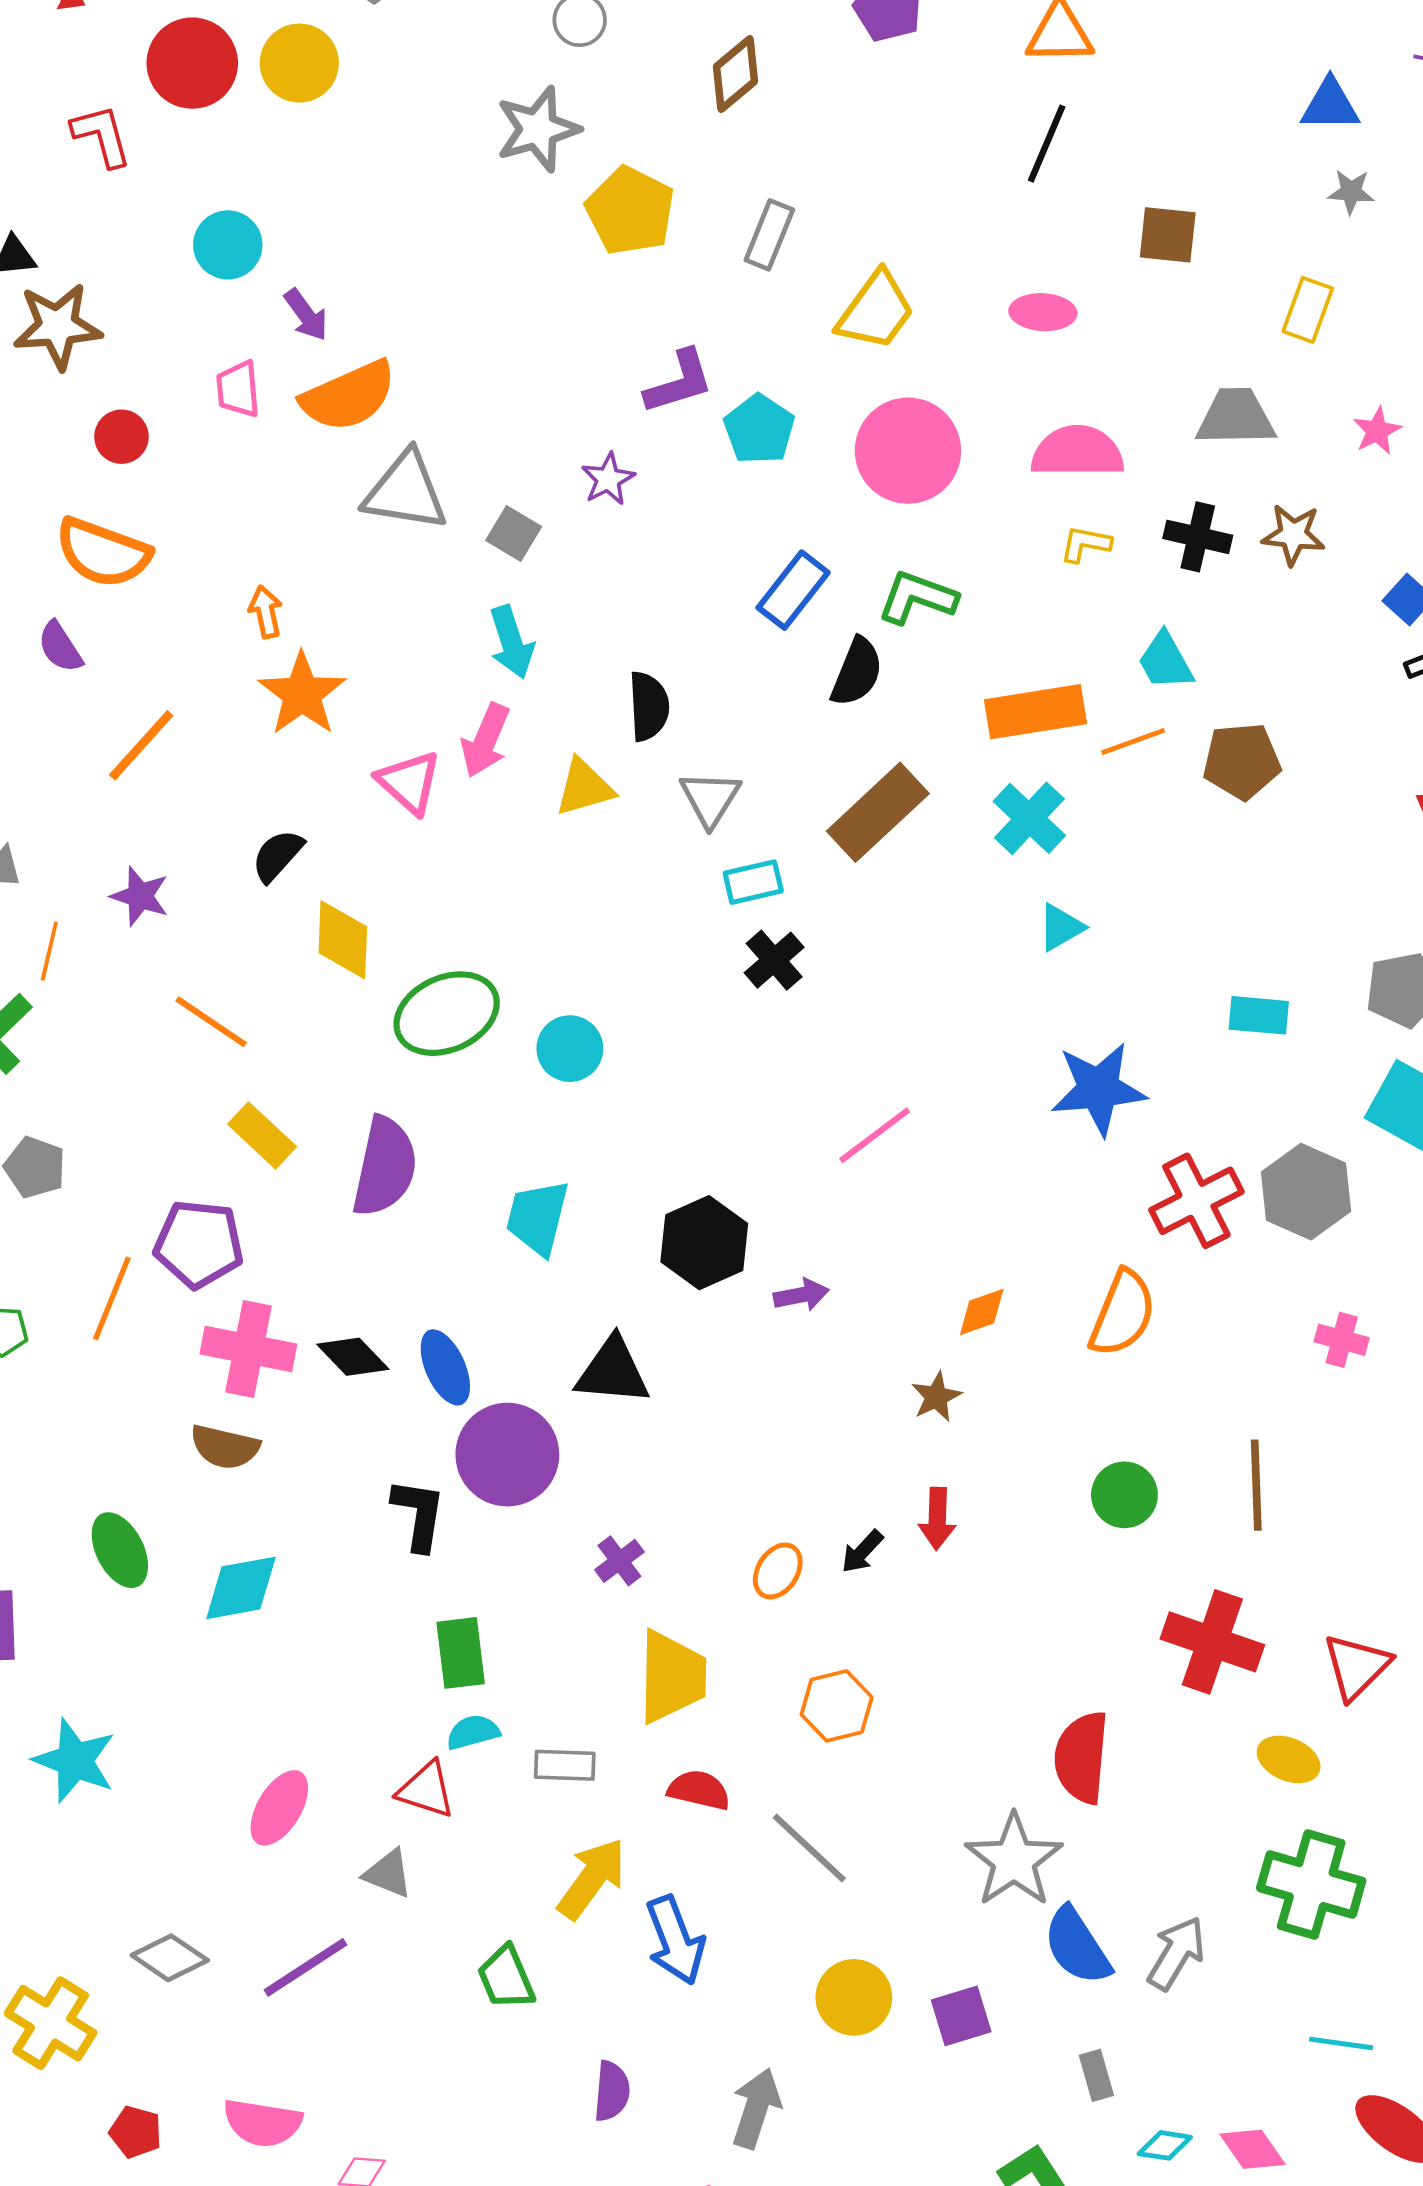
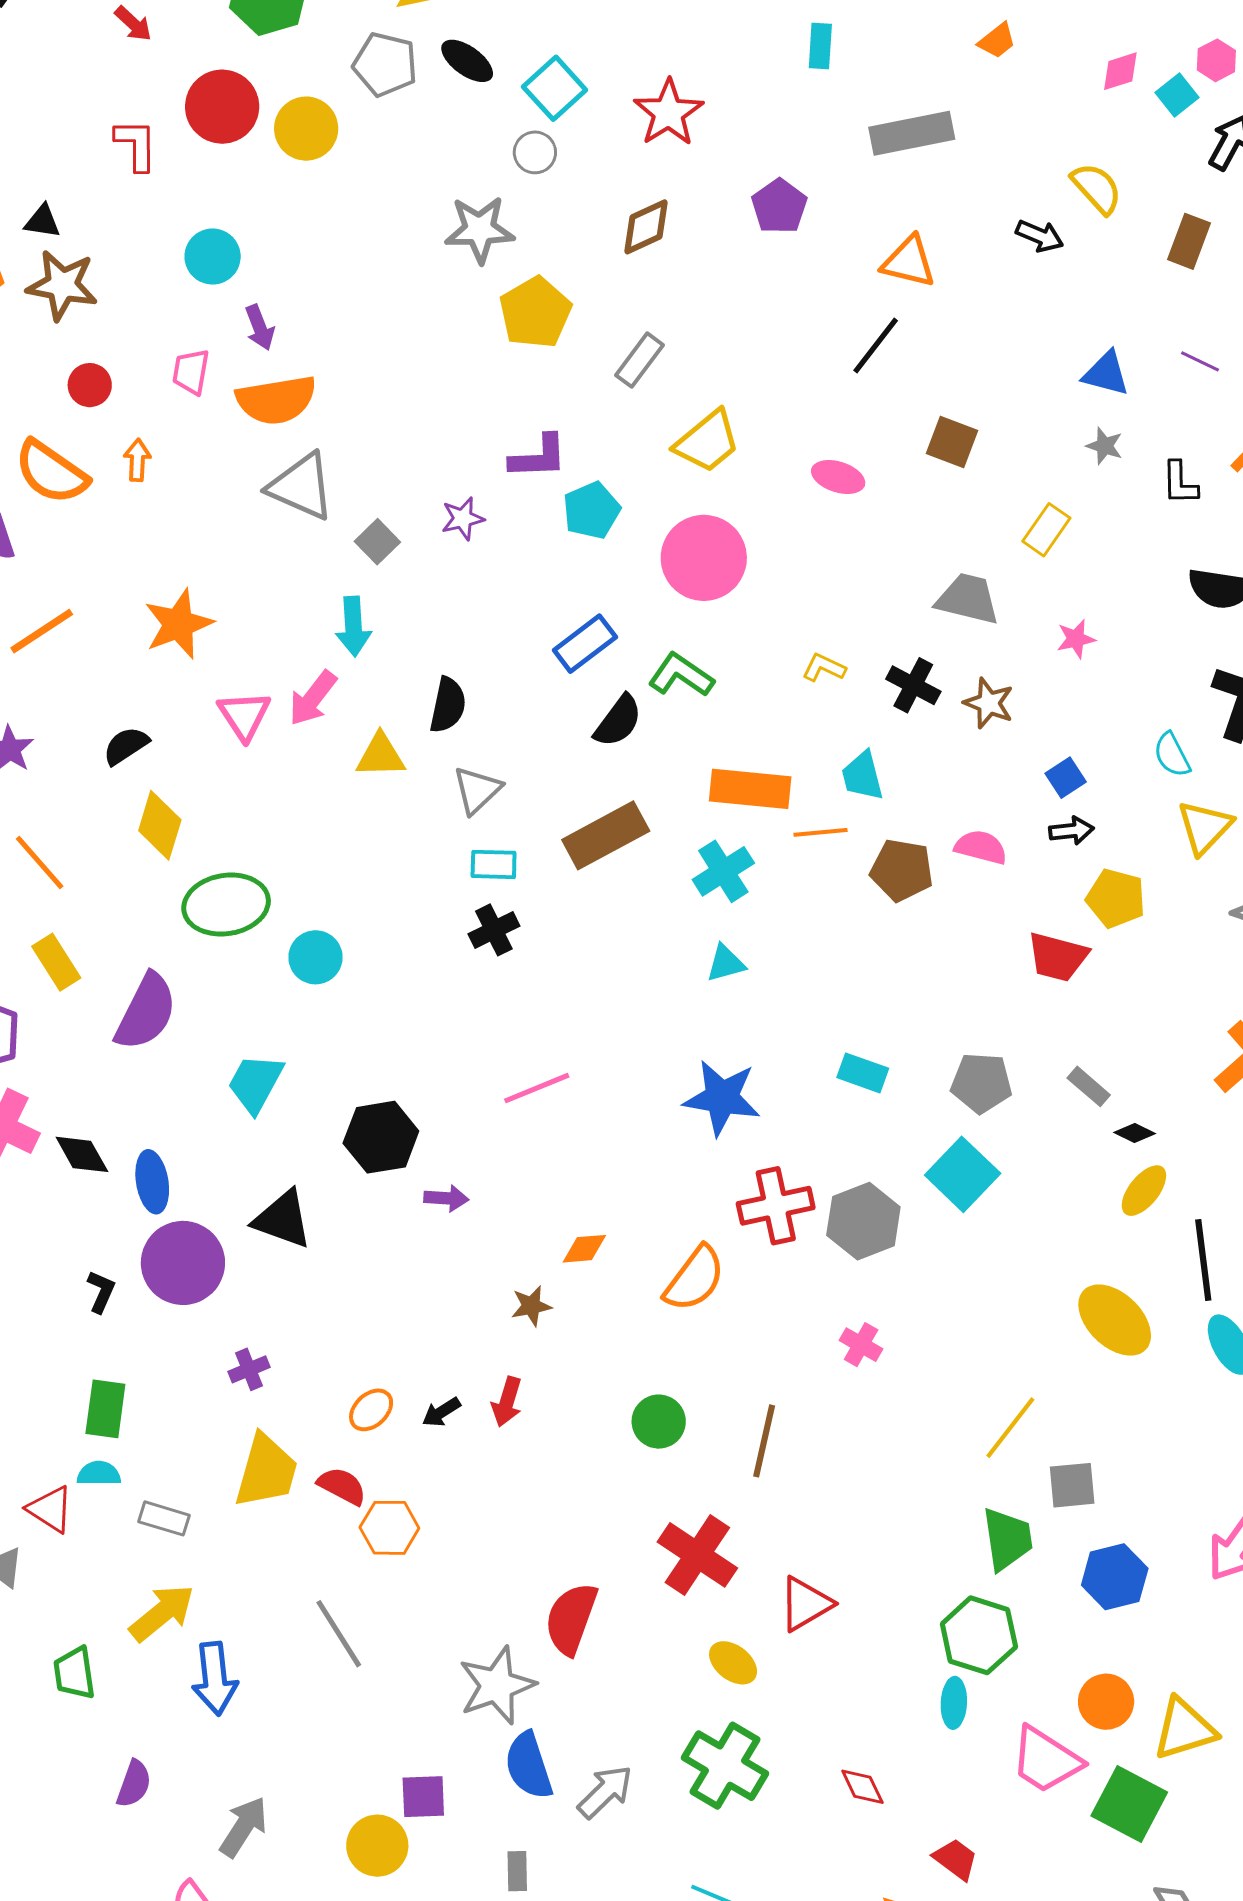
pink semicircle: (1077, 452) -> (981, 847), moved, size x0.7
orange arrow: (266, 612) -> (137, 460), moved
black L-shape: (419, 1514) -> (101, 1292), size x0.7
red semicircle: (699, 1790) -> (342, 1486), moved
yellow circle: (854, 1997) -> (377, 1846), moved

